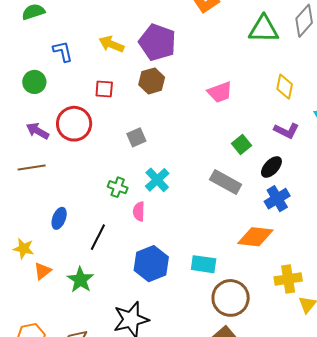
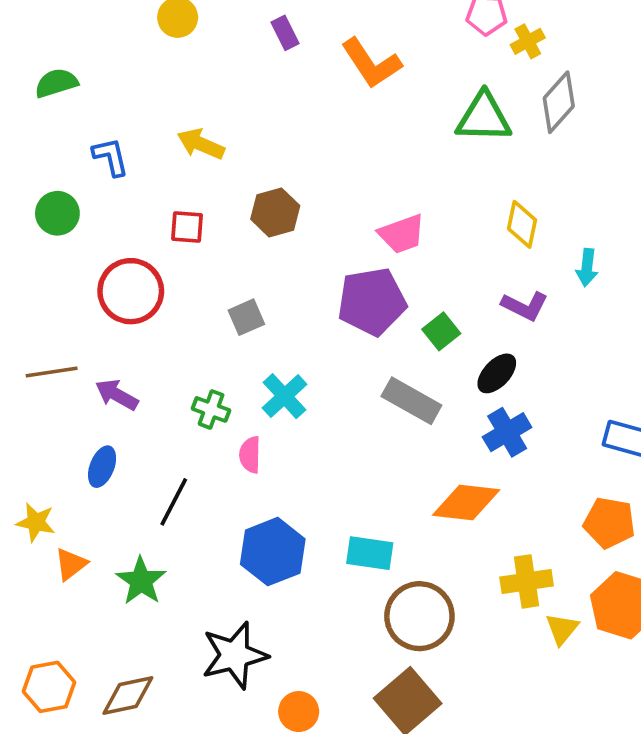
purple pentagon: (157, 42) -> (372, 302), moved, turned -30
purple arrow: (38, 131) -> (117, 395), moved

